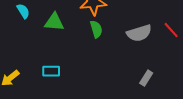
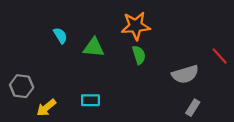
gray semicircle: (139, 33) -> (185, 74), moved

